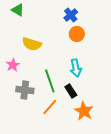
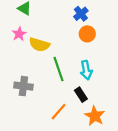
pink star: (13, 65) -> (19, 34), moved
green line: (50, 81) -> (59, 69), moved
gray cross: (25, 90) -> (23, 86), moved

